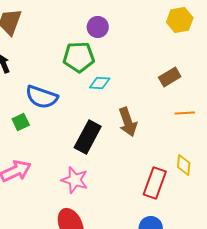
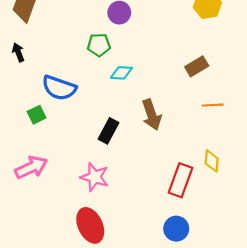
green pentagon: (79, 57) -> (99, 45), size x0.7
black rectangle: (88, 137) -> (109, 131), size x0.7

